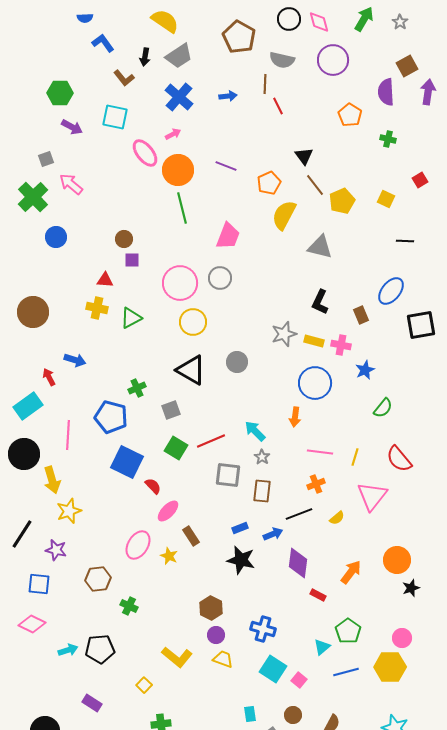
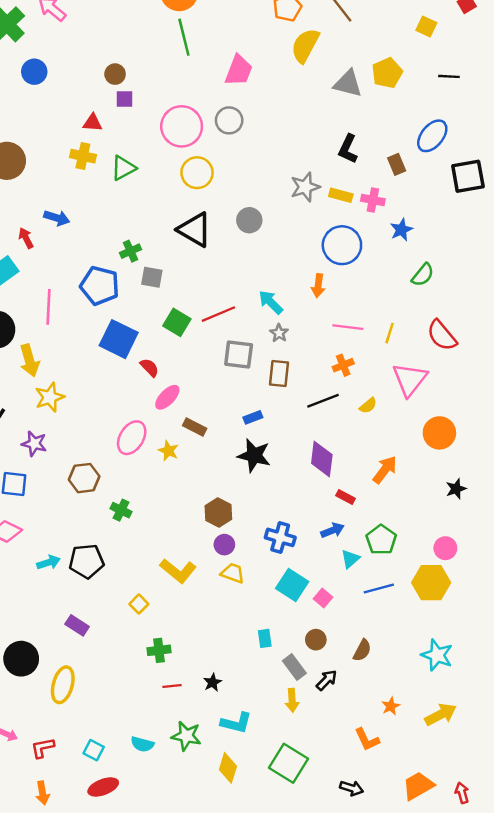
yellow pentagon: (342, 201) -> (387, 73), moved
gray square: (171, 410) -> (152, 277), moved, turned 30
blue arrow: (273, 534) -> (332, 530), moved
brown rectangle: (191, 536) -> (195, 427), turned -30
orange circle: (397, 560) -> (439, 433), moved

